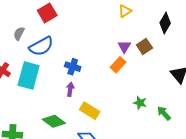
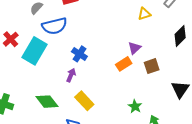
brown square: (144, 46) -> (152, 66), moved

